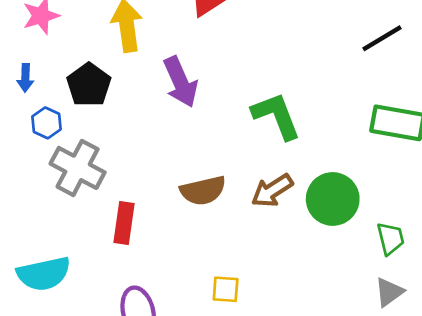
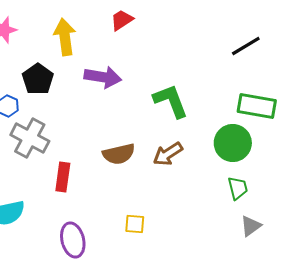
purple arrow: (180, 82) -> (103, 77), turned -57
green circle: (333, 199) -> (233, 143), moved
green trapezoid: (391, 238) -> (238, 188), moved

